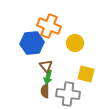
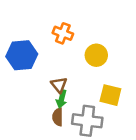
orange cross: (49, 26) -> (63, 33), size x0.7
blue hexagon: (32, 43) -> (22, 55), moved

